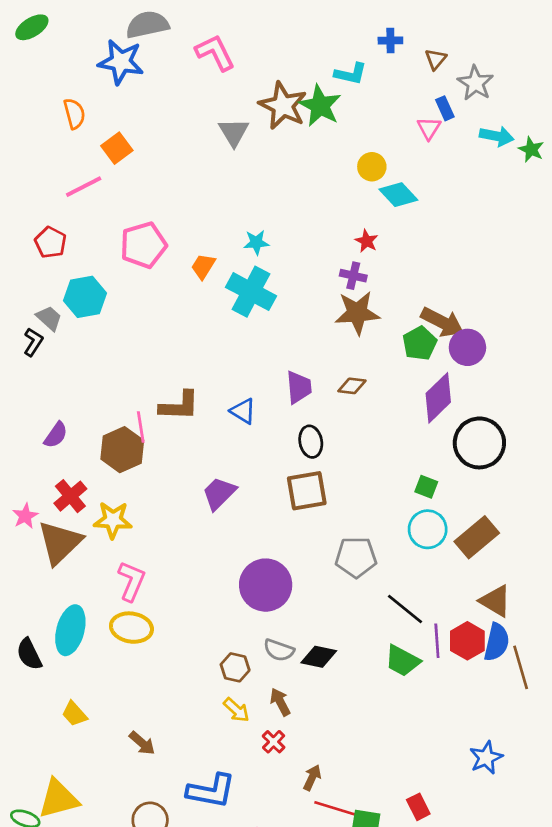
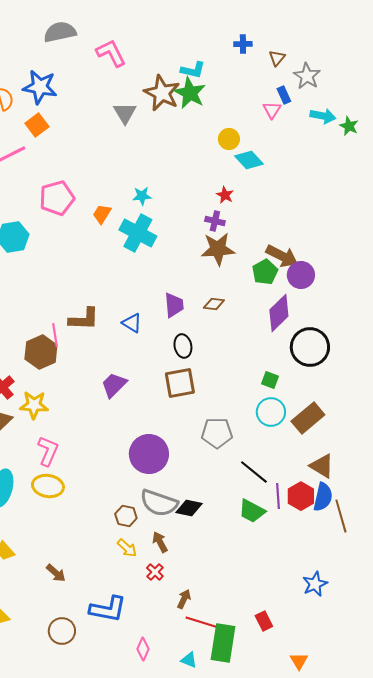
blue star: (121, 62) -> (40, 87), moved
cyan L-shape: (351, 74) -> (193, 70), moved
gray semicircle: (279, 650) -> (159, 503), size x1.6

